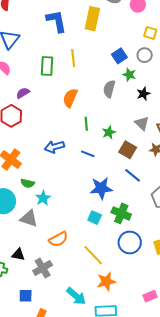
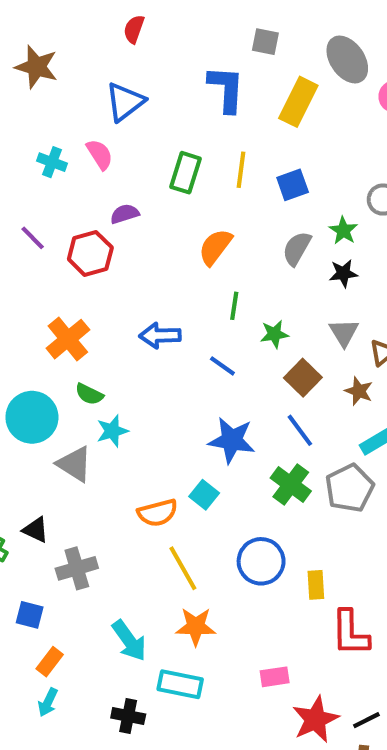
blue square: (119, 56) -> (293, 185), moved
black star: (143, 94) -> (343, 273), moved
green cross: (121, 213) -> (291, 485), moved
orange semicircle: (58, 239) -> (158, 513), moved

